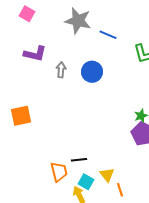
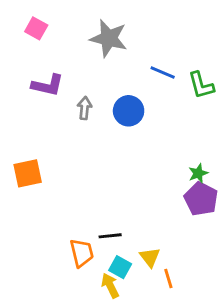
blue line: (108, 35) -> (163, 72), moved

